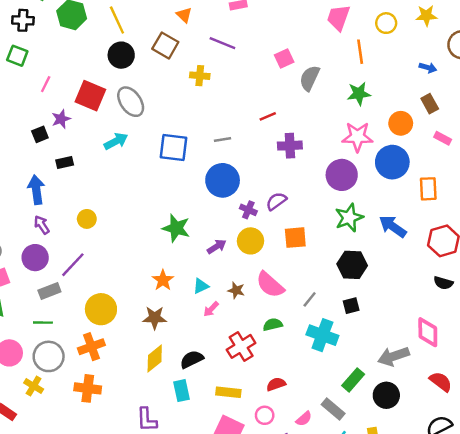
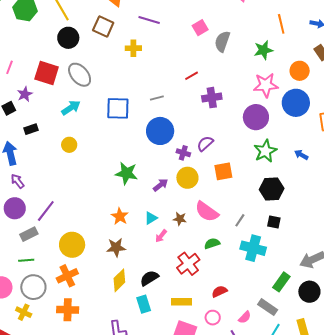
orange line: (360, 52) -> (281, 24), moved
yellow circle: (87, 219) -> (69, 145), moved
blue arrow: (393, 226) -> (301, 155), size x0.6
black square: (351, 306) -> (274, 222), turned 32

